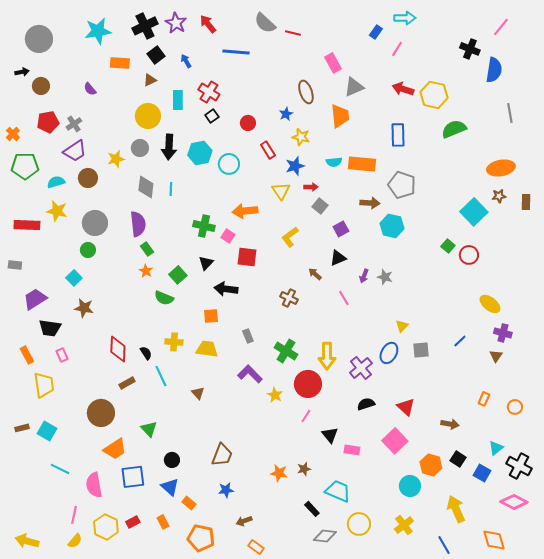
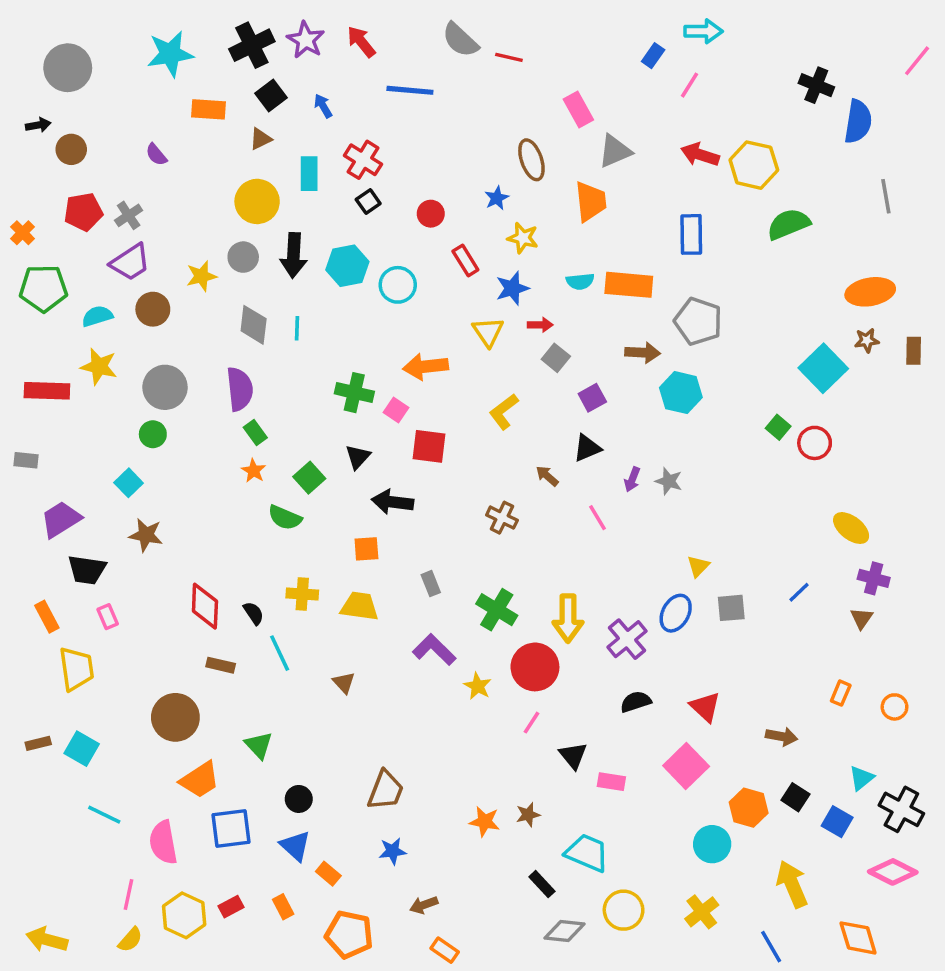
pink line: (501, 27) -> (917, 61), moved
brown rectangle: (127, 383) -> (221, 665), turned 42

